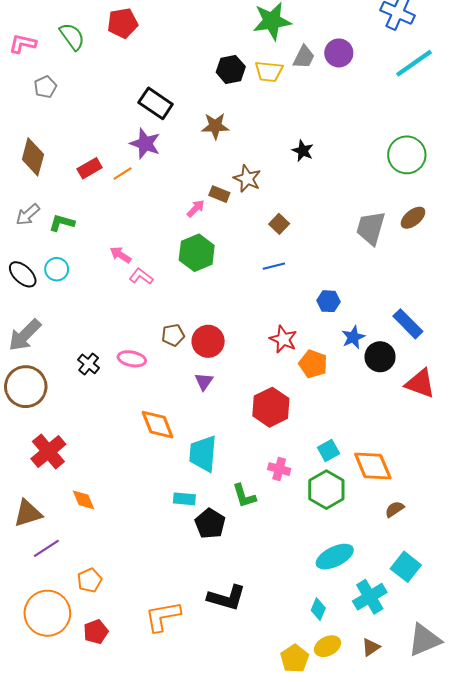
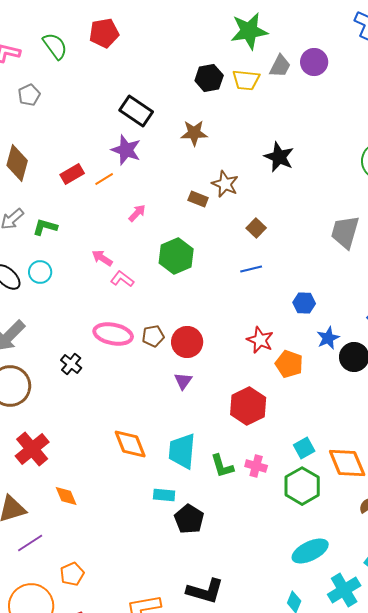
black star: (303, 151) -> (279, 157), size x1.4
pink arrow: (196, 208) -> (137, 213), moved
pink ellipse: (132, 359) -> (113, 334), moved, size x1.4
orange diamond: (158, 425) -> (130, 444), moved
green L-shape: (244, 496) -> (222, 466), moved

